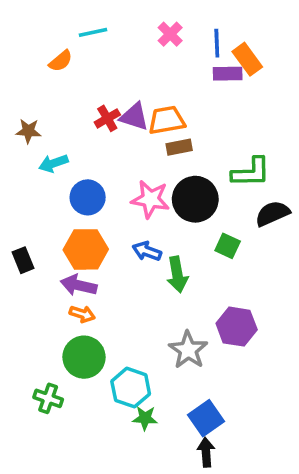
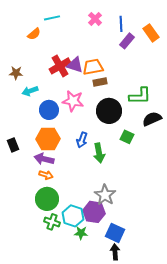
orange rectangle: (247, 59) -> (151, 33), moved
purple rectangle: (228, 74) -> (127, 41), turned -49
red cross: (107, 118) -> (60, 66), size x1.5
pink star: (150, 199) -> (73, 101), moved
blue arrow: (147, 251) -> (82, 140), turned -91
purple hexagon: (237, 327) -> (94, 212), moved
green cross: (48, 398) -> (52, 222), moved
blue square: (206, 418) -> (115, 233), turned -30

